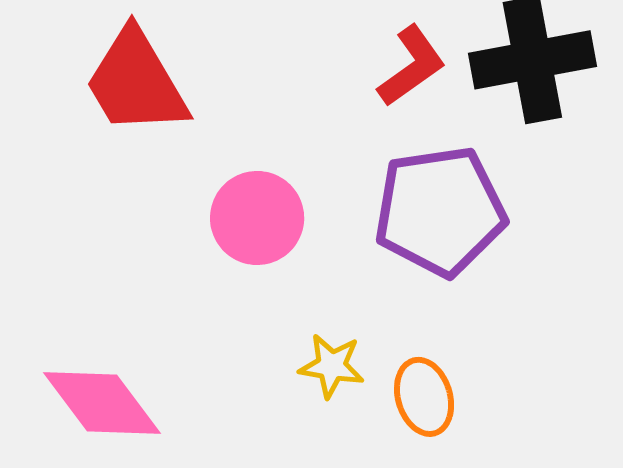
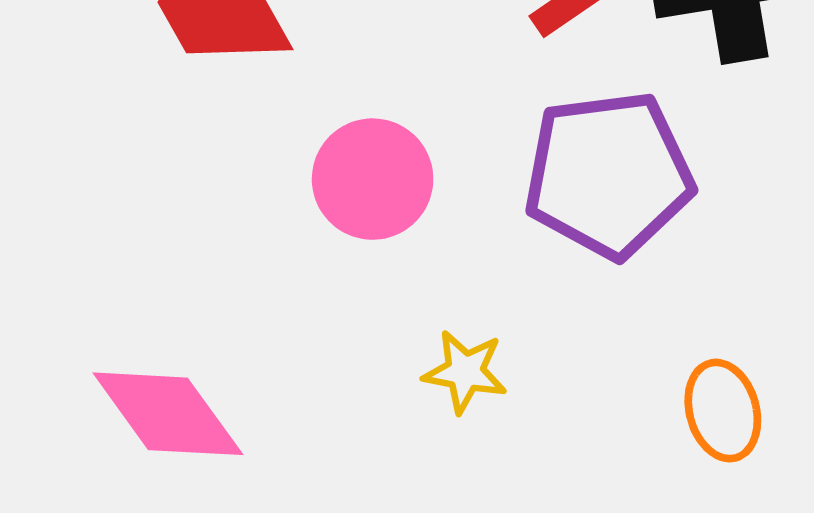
orange ellipse: (424, 397) -> (723, 411), moved

